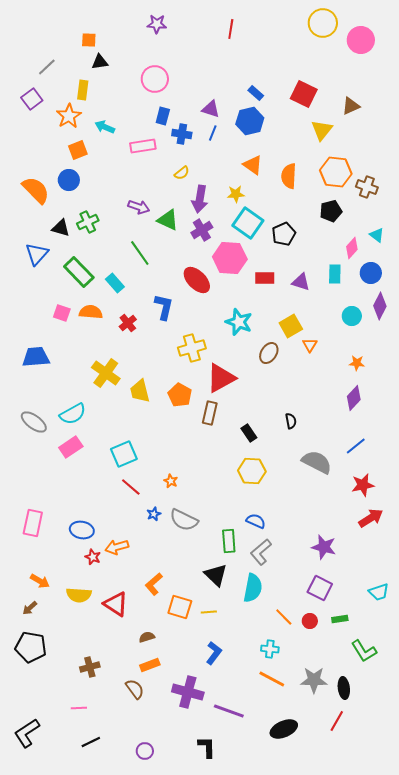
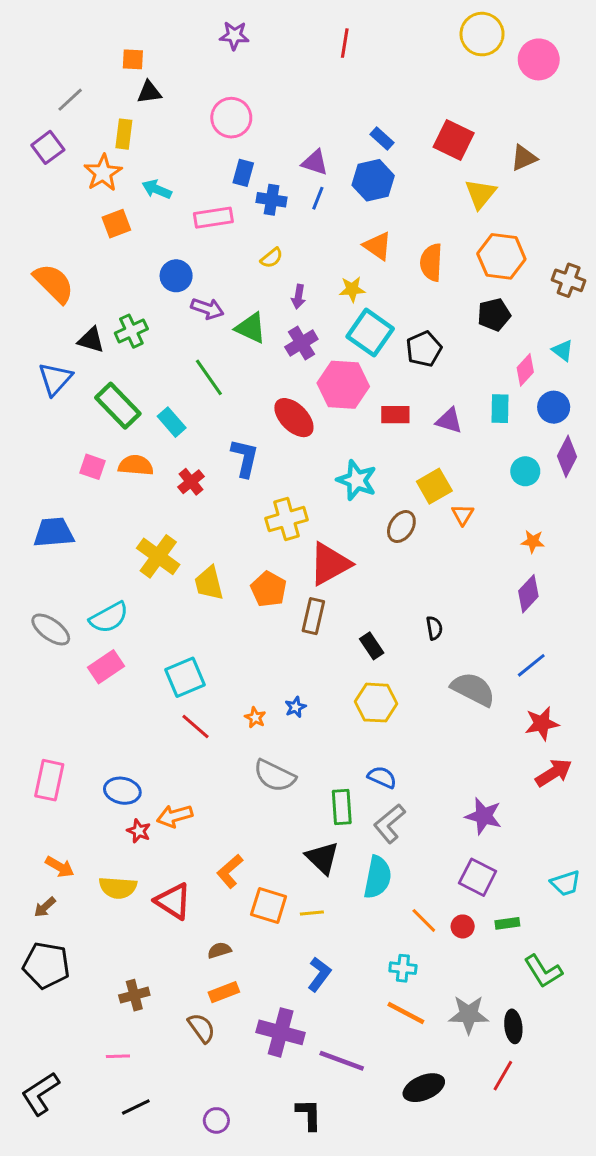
blue circle: (69, 180) -> (176, 276), moved
brown cross: (367, 187) -> (569, 280), moved
purple arrow: (200, 199) -> (298, 297), size x0.6
blue star: (154, 514) -> (295, 707), moved

